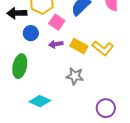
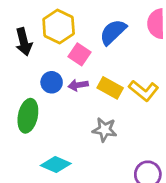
black arrow: (17, 13) -> (24, 42), turned -102
blue circle: (31, 33) -> (52, 82), moved

